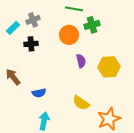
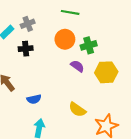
green cross: (92, 25) -> (89, 45), moved
purple semicircle: (81, 61) -> (77, 66), turned -40

